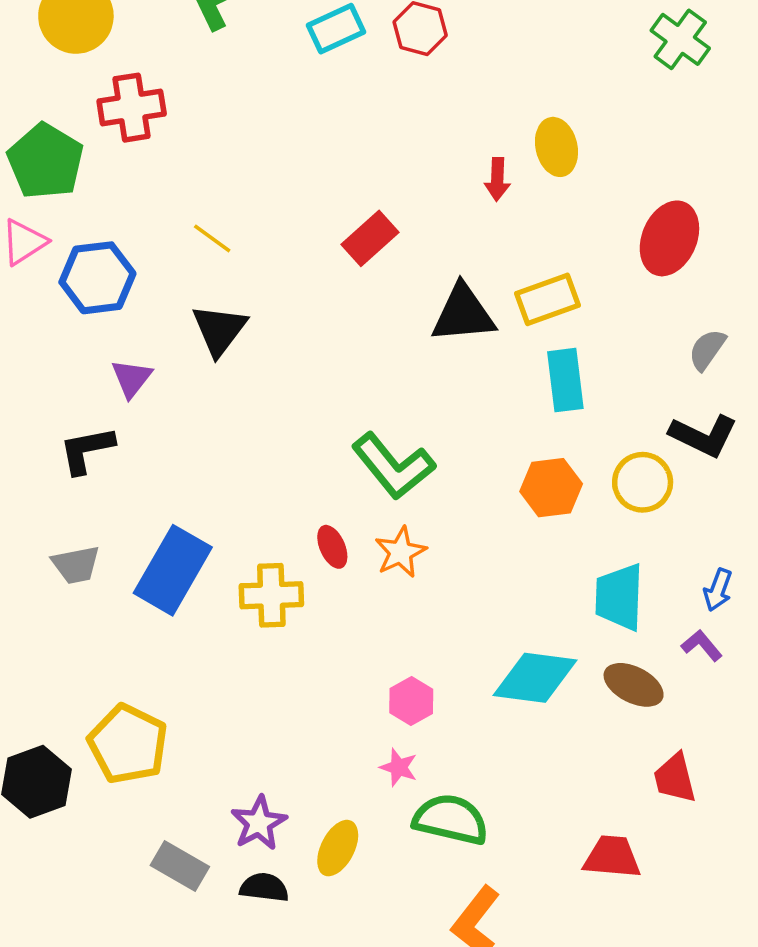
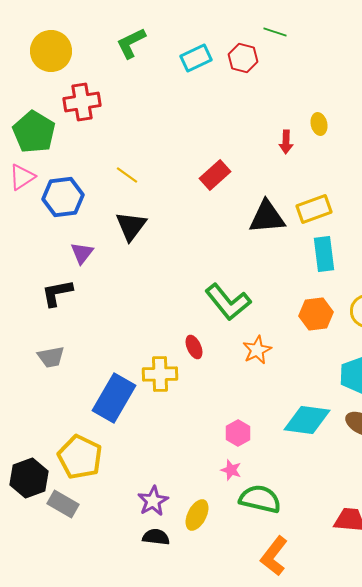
yellow ellipse: (556, 147) -> (319, 124), size x0.7
orange star: (400, 552) -> (257, 350), moved
blue rectangle: (173, 570) -> (114, 398), moved
gray rectangle: (180, 866) -> (63, 504), moved

